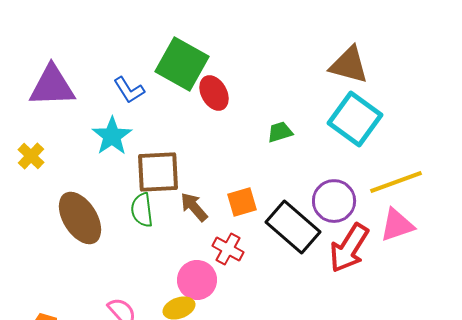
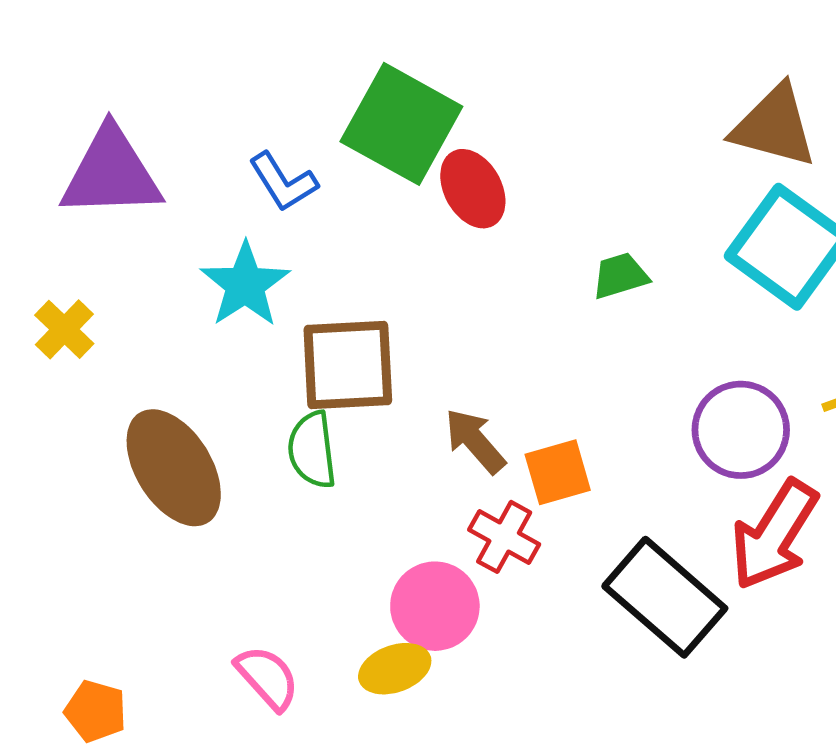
orange square: (242, 202) -> (558, 472), moved
brown arrow: (194, 207) -> (475, 441), moved
black rectangle: (293, 227) -> (665, 597), moved

